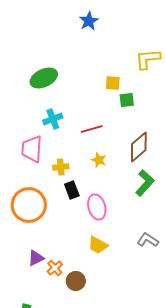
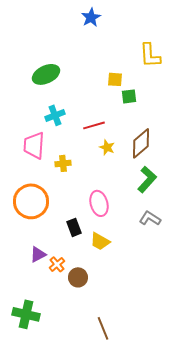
yellow L-shape: (148, 59) -> (150, 55), turned -88
yellow star: (99, 160) -> (107, 147), moved
black rectangle: (72, 190) -> (74, 227), moved
gray L-shape: (148, 240) -> (150, 218), moved

